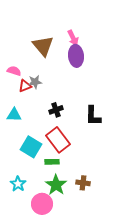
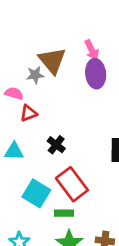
gray star: (35, 82) -> (35, 75), moved
black cross: (56, 110) -> (56, 145), moved, turned -32

